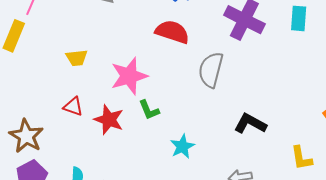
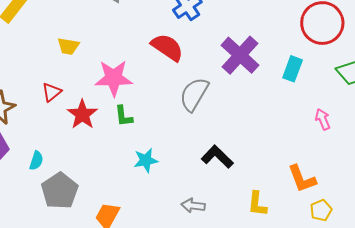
red triangle: (73, 107) -> (52, 92), turned 45

